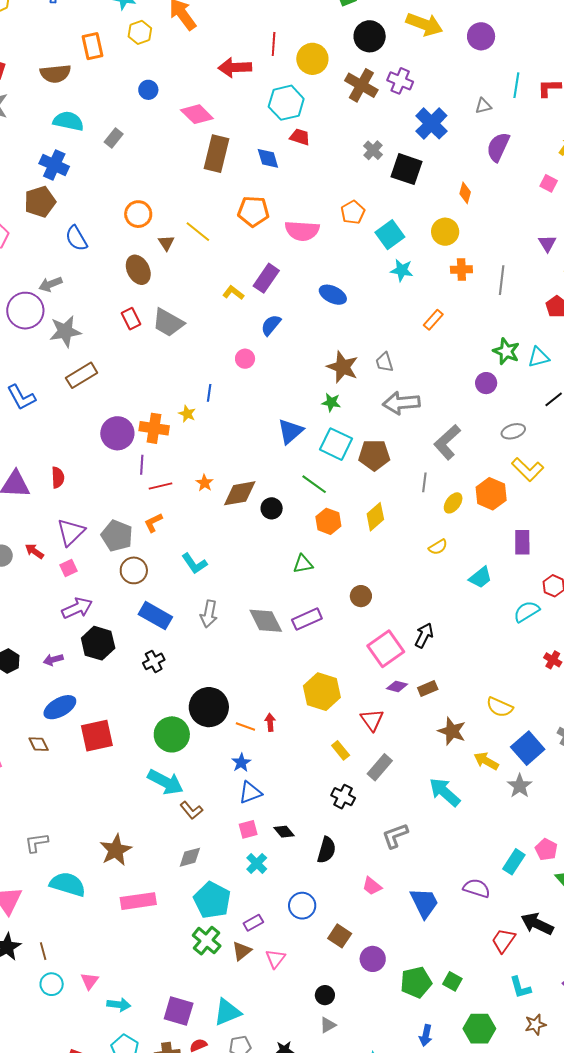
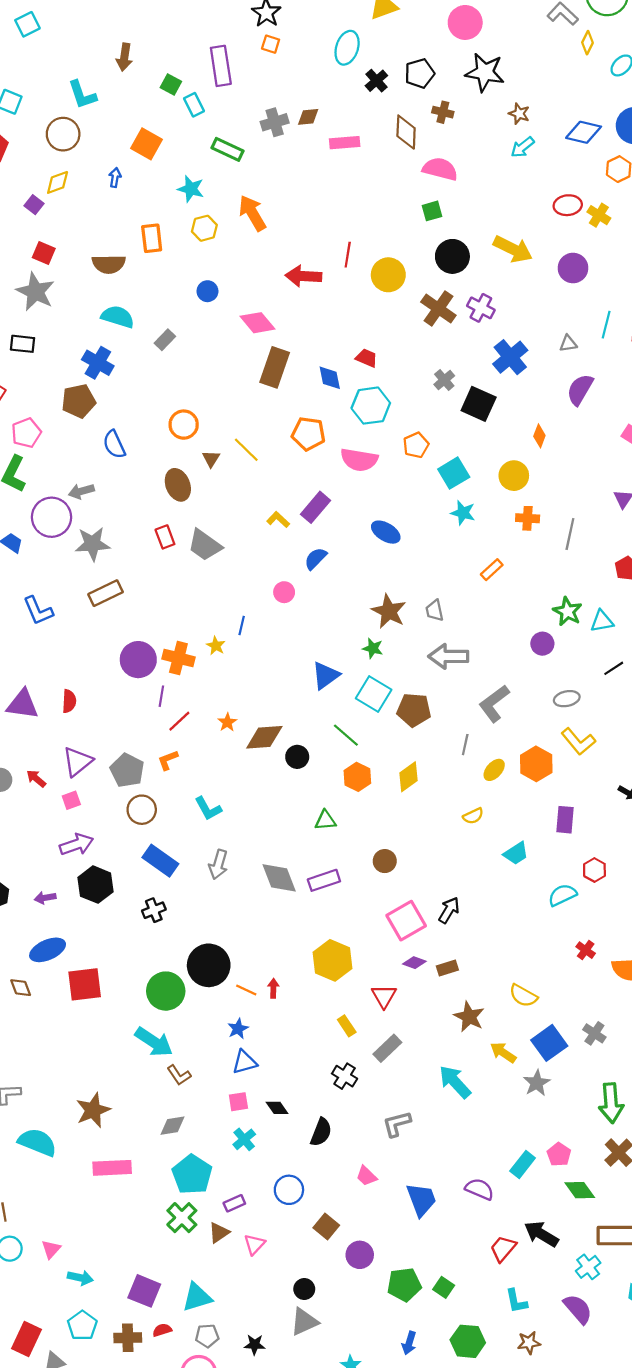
cyan hexagon: (286, 103) -> (371, 406), moved
red line: (160, 486) -> (179, 721), turned -35
gray triangle: (328, 1025) -> (304, 1322), size x1.6

